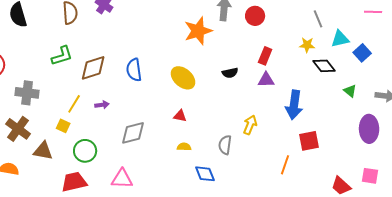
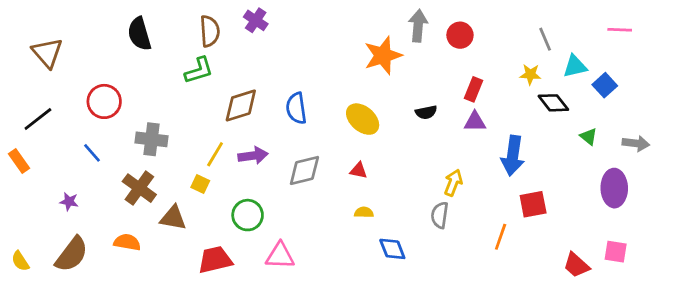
green L-shape: (62, 56) -> (199, 70), moved
purple arrow: (102, 105) -> (253, 156), size x1.5
gray diamond: (133, 133) -> (304, 170), moved
gray semicircle: (225, 145) -> (440, 215), moved
green circle: (85, 151) -> (248, 215), moved

